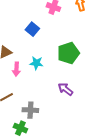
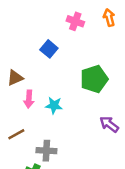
cyan star: (36, 63) -> (54, 105), moved
purple arrow: (65, 89) -> (109, 124), moved

